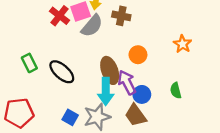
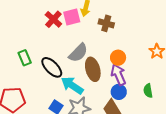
gray semicircle: (92, 26) -> (78, 53), moved
purple arrow: (127, 82) -> (118, 75), moved
cyan arrow: (106, 91) -> (72, 85), moved, turned 120

